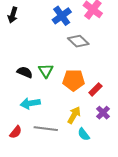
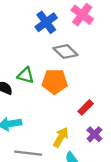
green triangle: (46, 71) -> (26, 75), moved, turned -42
orange pentagon: (74, 80) -> (55, 82), moved

